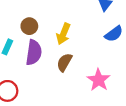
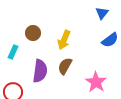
purple semicircle: (34, 52) -> (40, 71), moved

